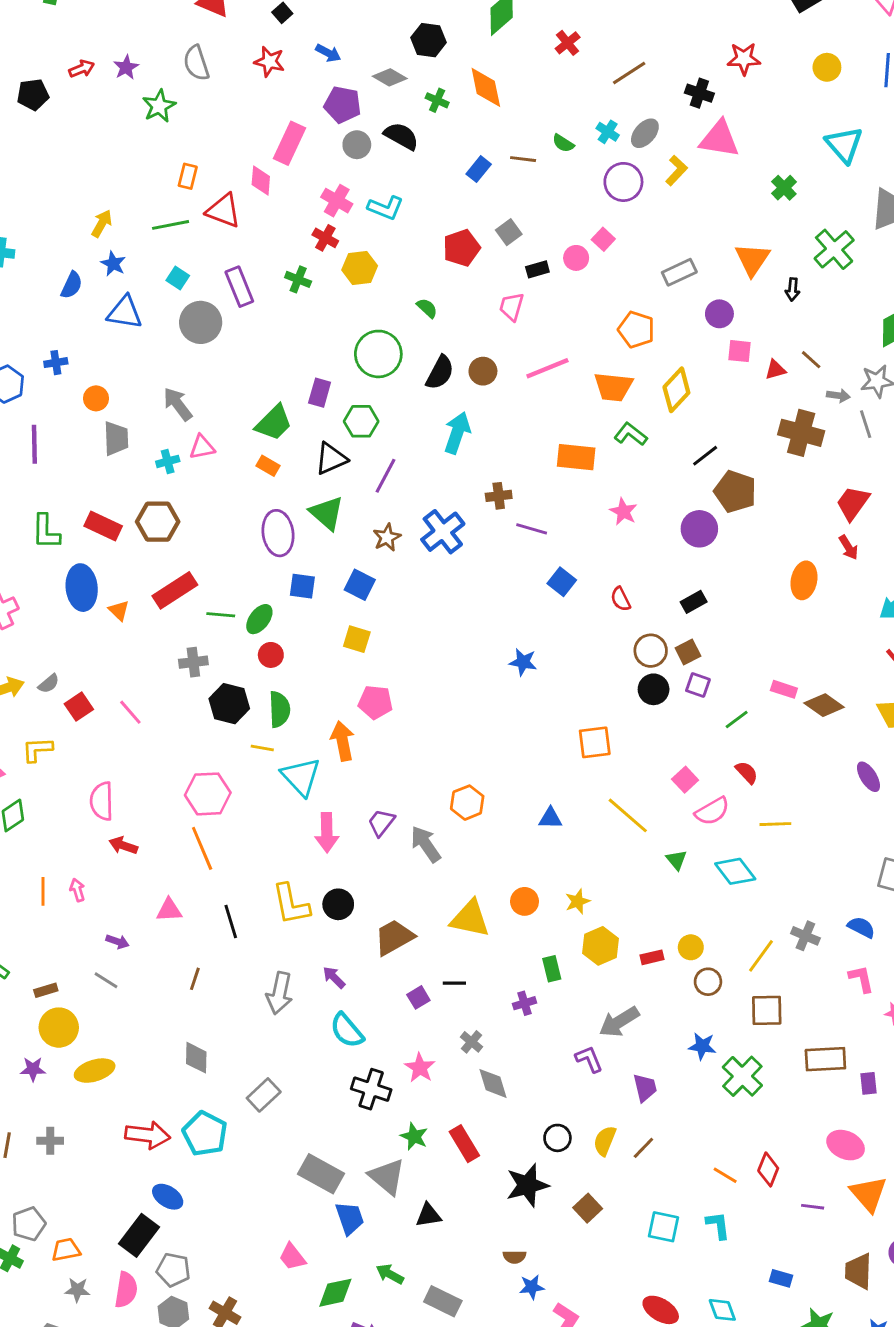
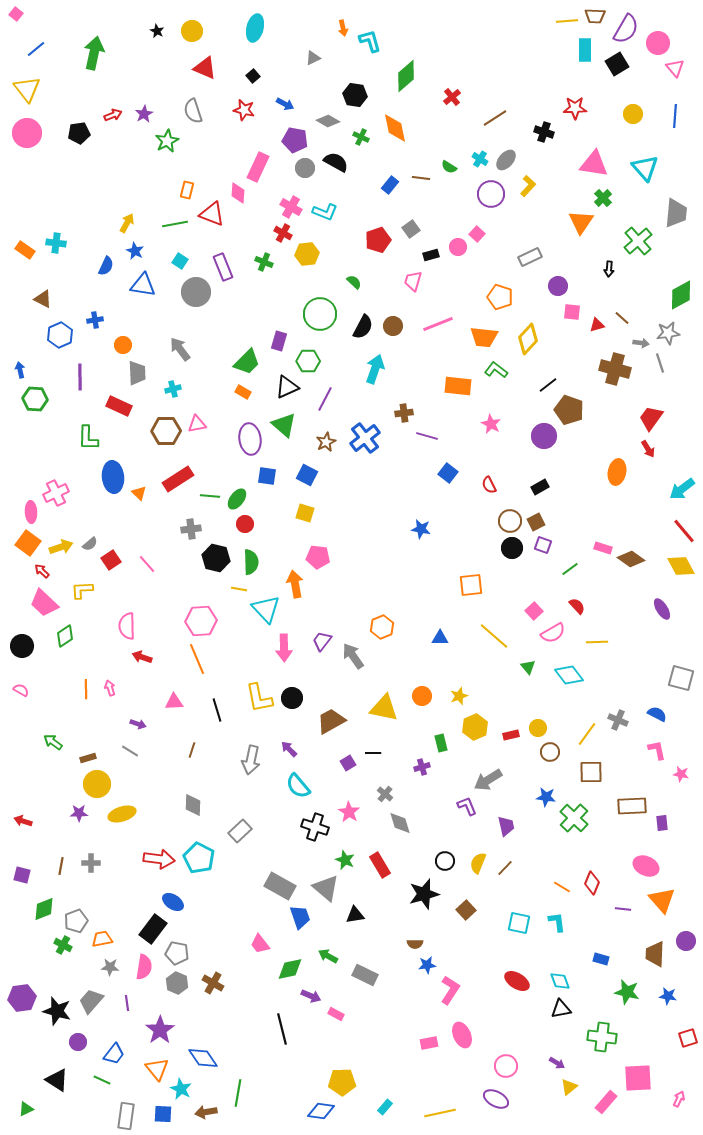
pink triangle: (719, 139) -> (594, 164), moved
orange triangle: (752, 259) -> (581, 222), moved
pink triangle: (202, 447) -> (197, 424), moved
red rectangle: (103, 526) -> (119, 406), moved

